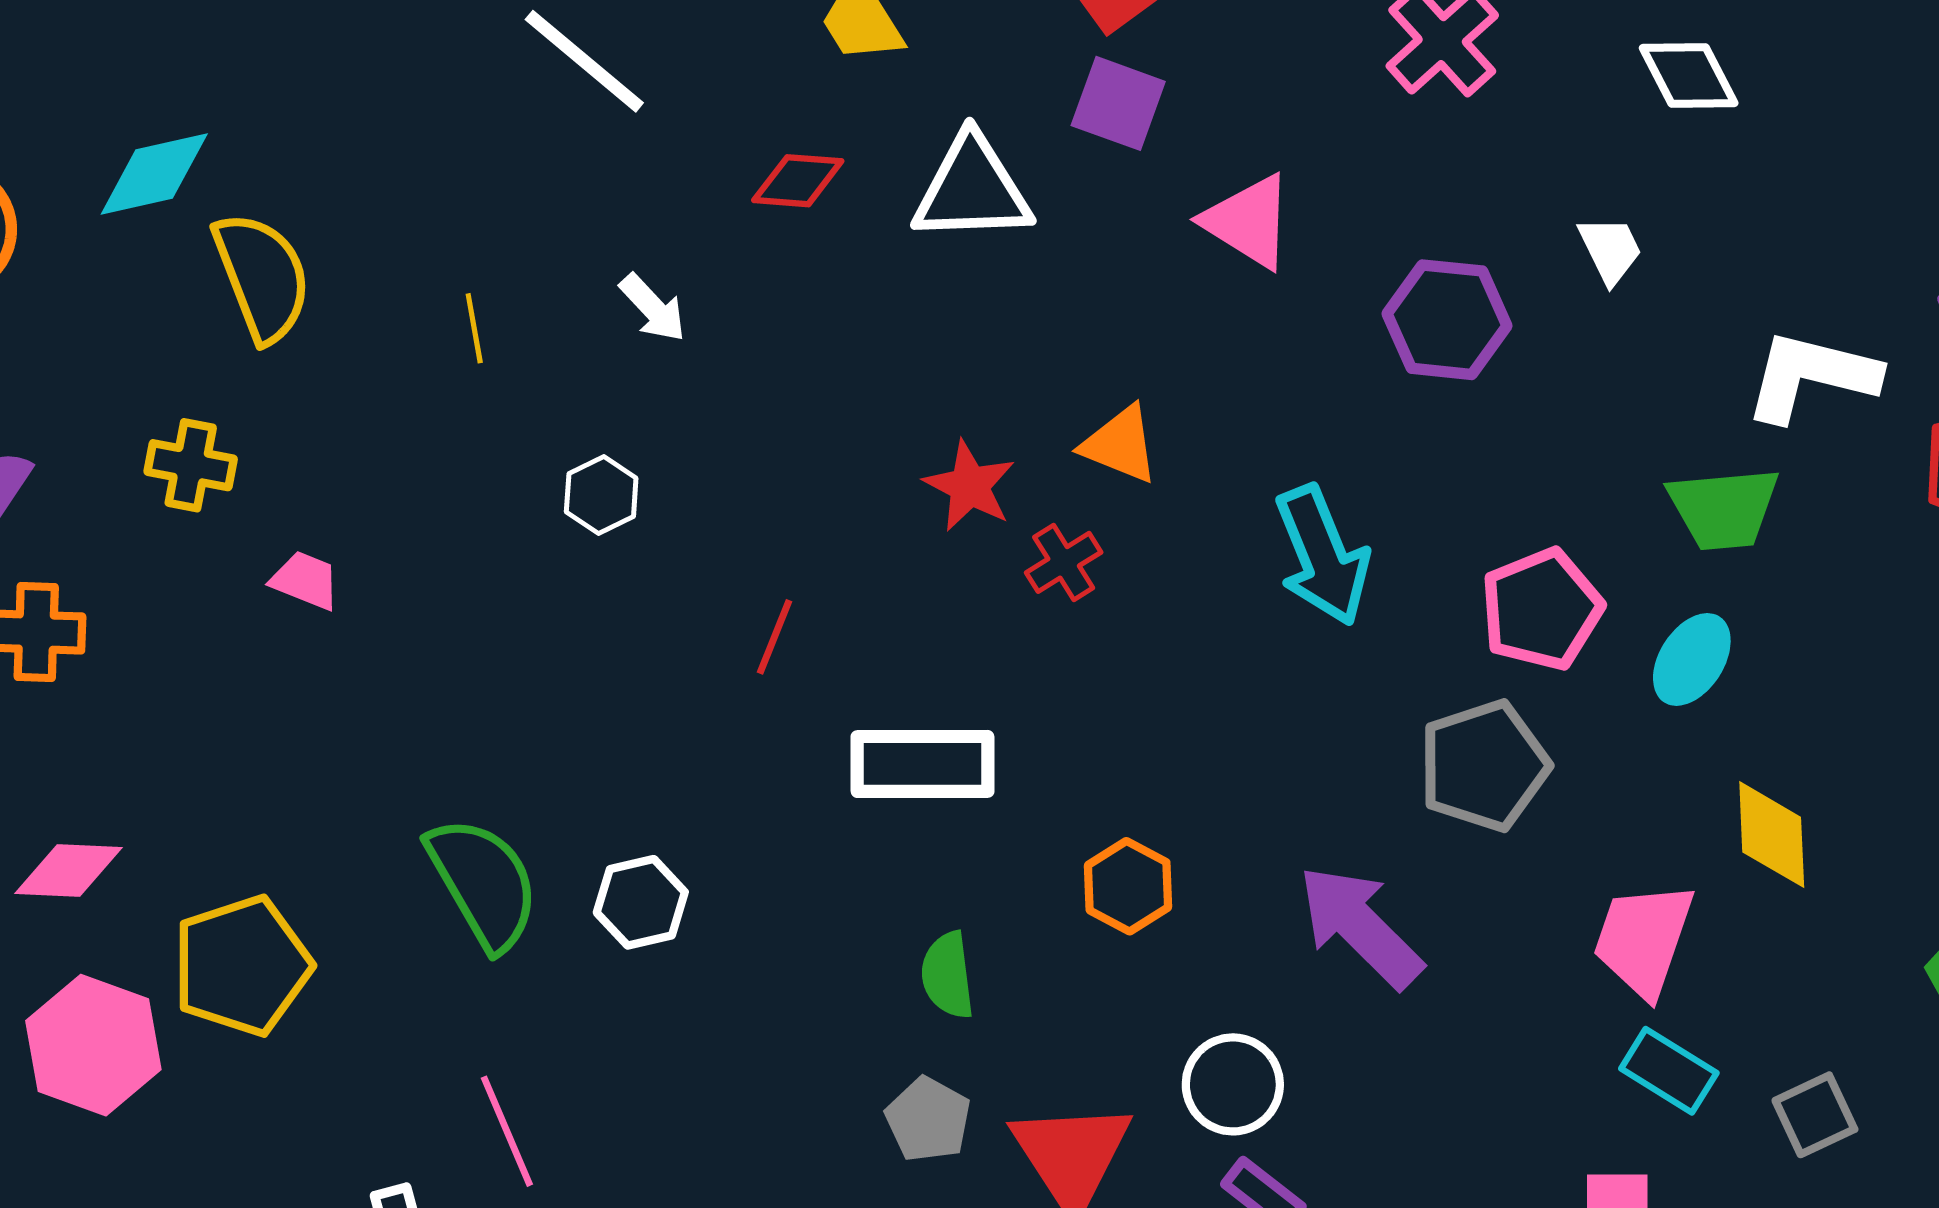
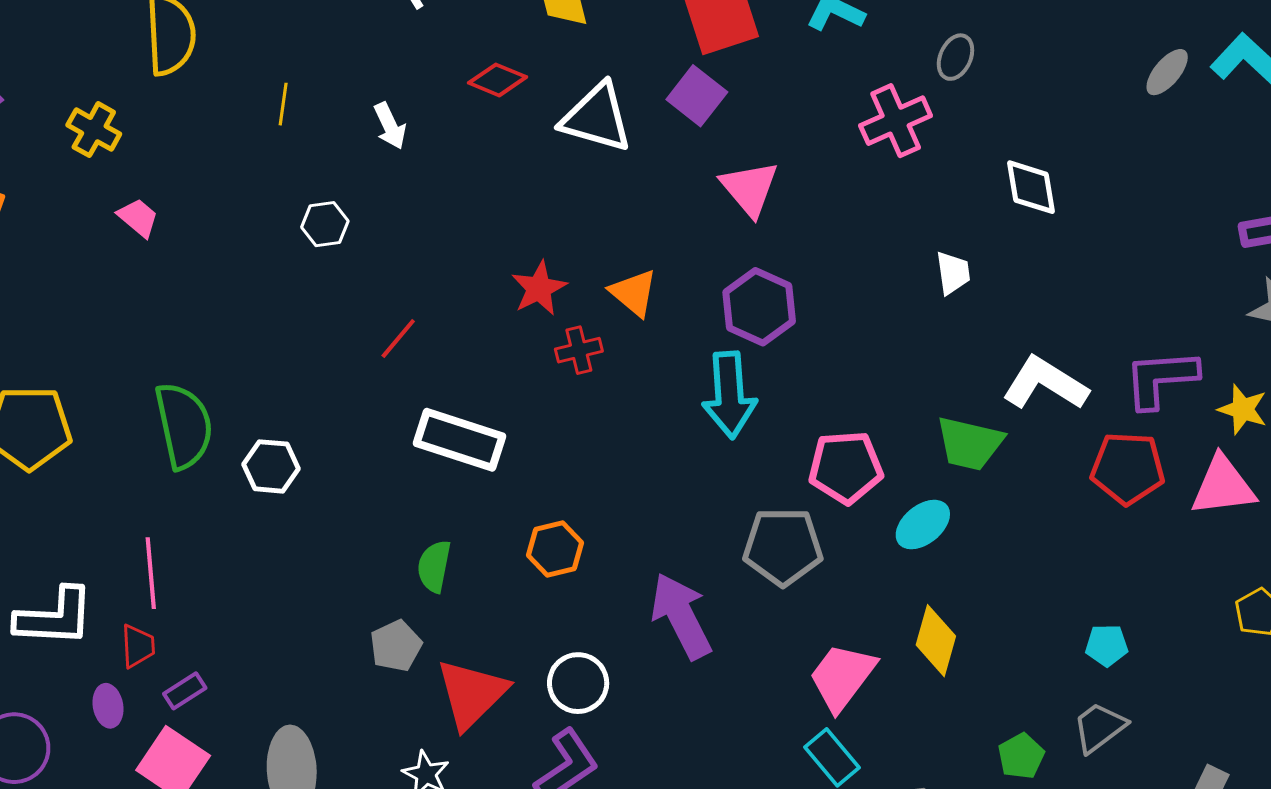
purple hexagon: (1447, 320) -> (759, 307), moved

